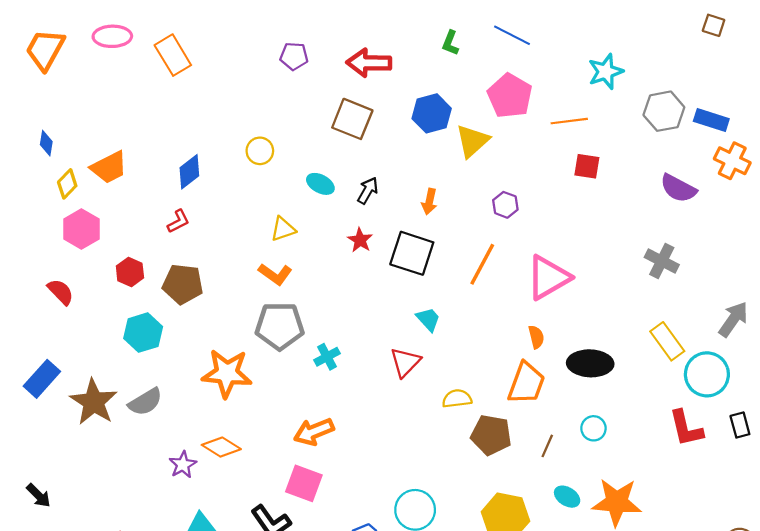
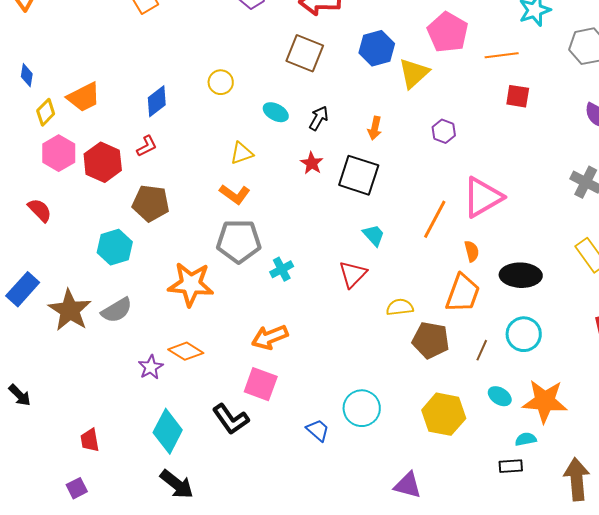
orange line: (482, 264) -> (435, 219), moved
red hexagon: (130, 272) -> (103, 162), moved, size x1.5
cyan circle: (593, 428) -> (524, 334), size x1.5

